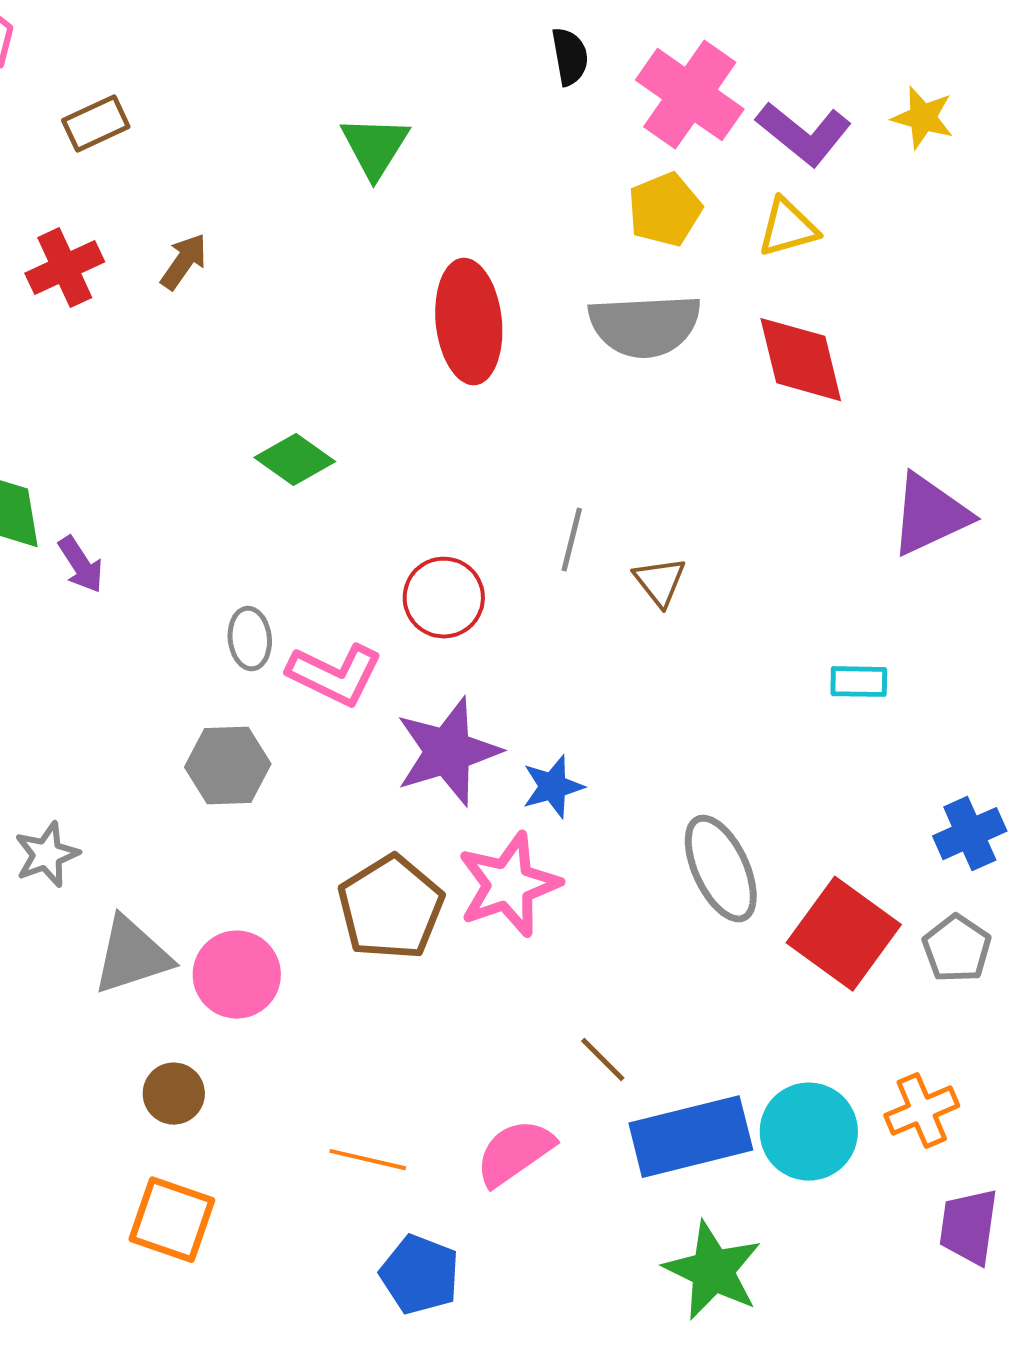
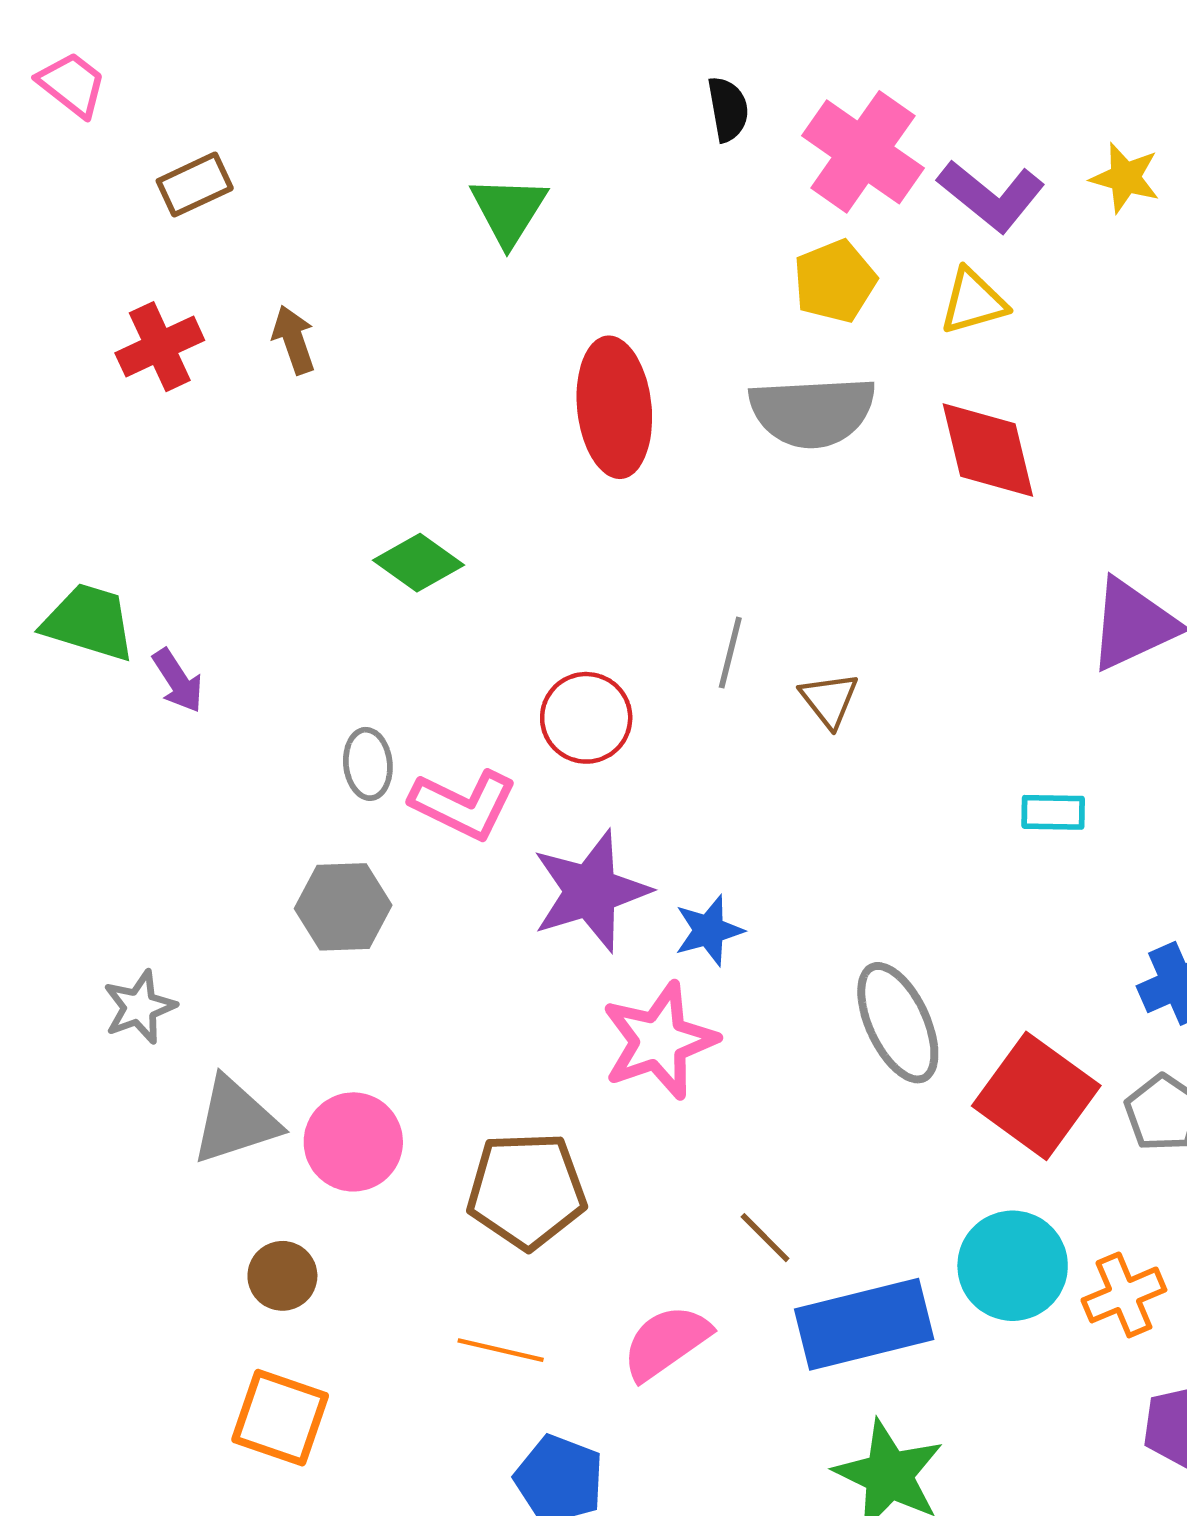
brown arrow: (184, 262) -> (294, 340), turned -54
brown pentagon: (391, 908) -> (527, 1190), moved, turned 30
cyan circle: (809, 1132) -> (1013, 1266), moved

